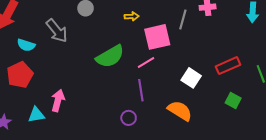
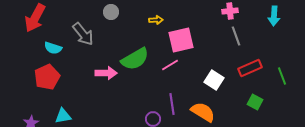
gray line: (183, 19) -> (236, 36), moved, turned -36
purple line: (141, 90) -> (172, 104), moved
pink arrow: (58, 100) -> (106, 73), moved, turned 75

